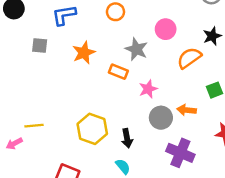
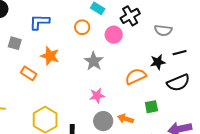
pink circle: (166, 29) -> (114, 35), moved
orange star: (84, 53) -> (50, 56), turned 30
orange rectangle: (118, 72) -> (29, 73), moved

